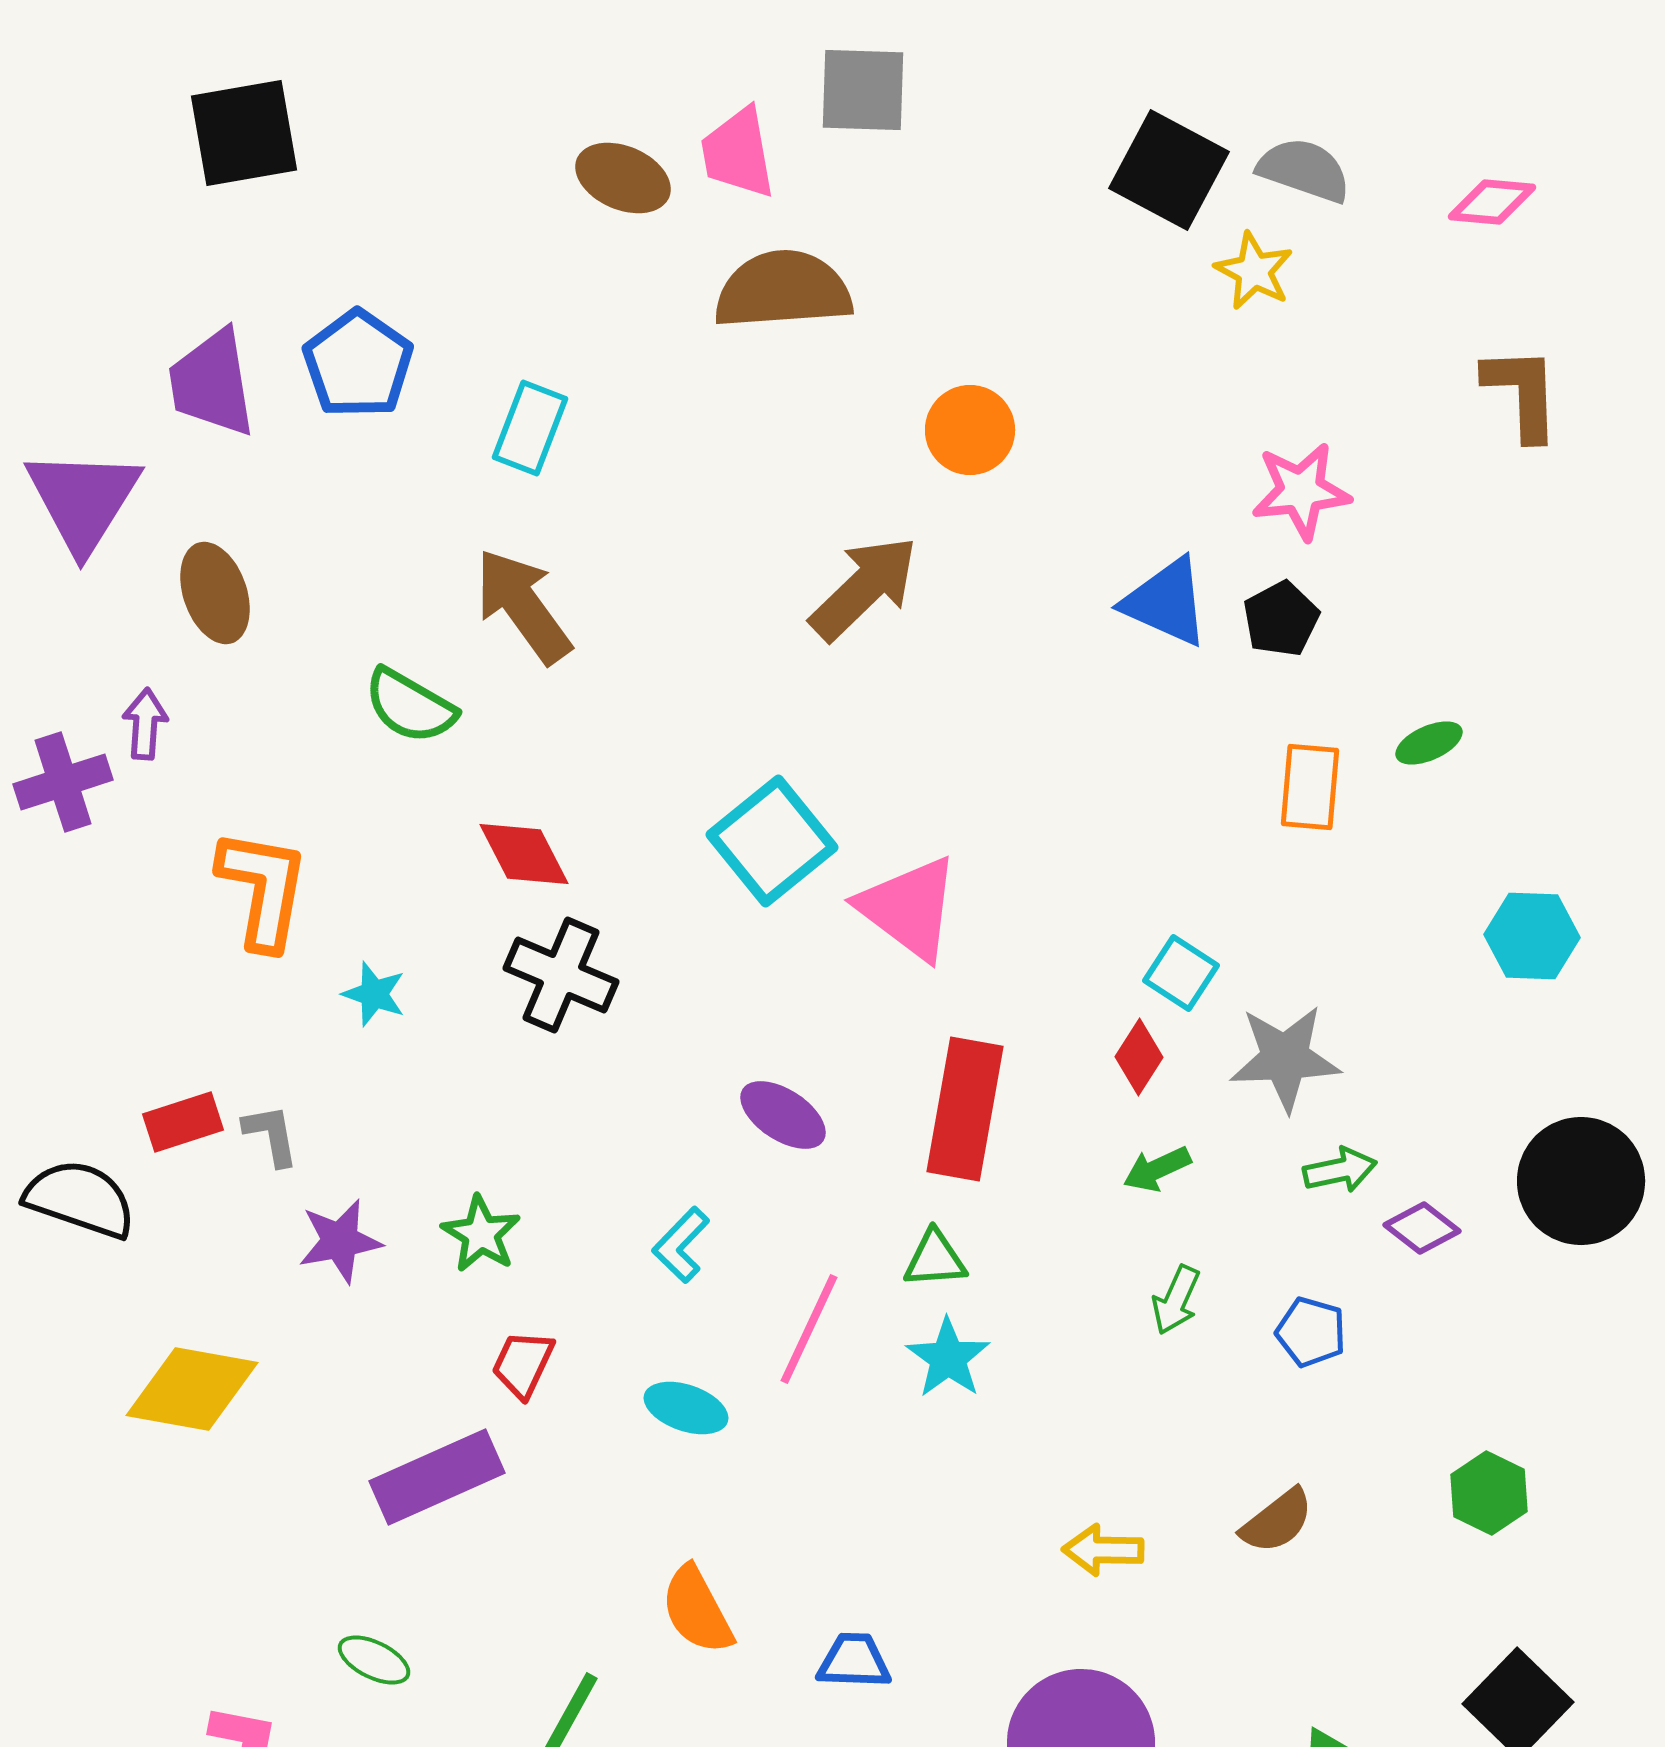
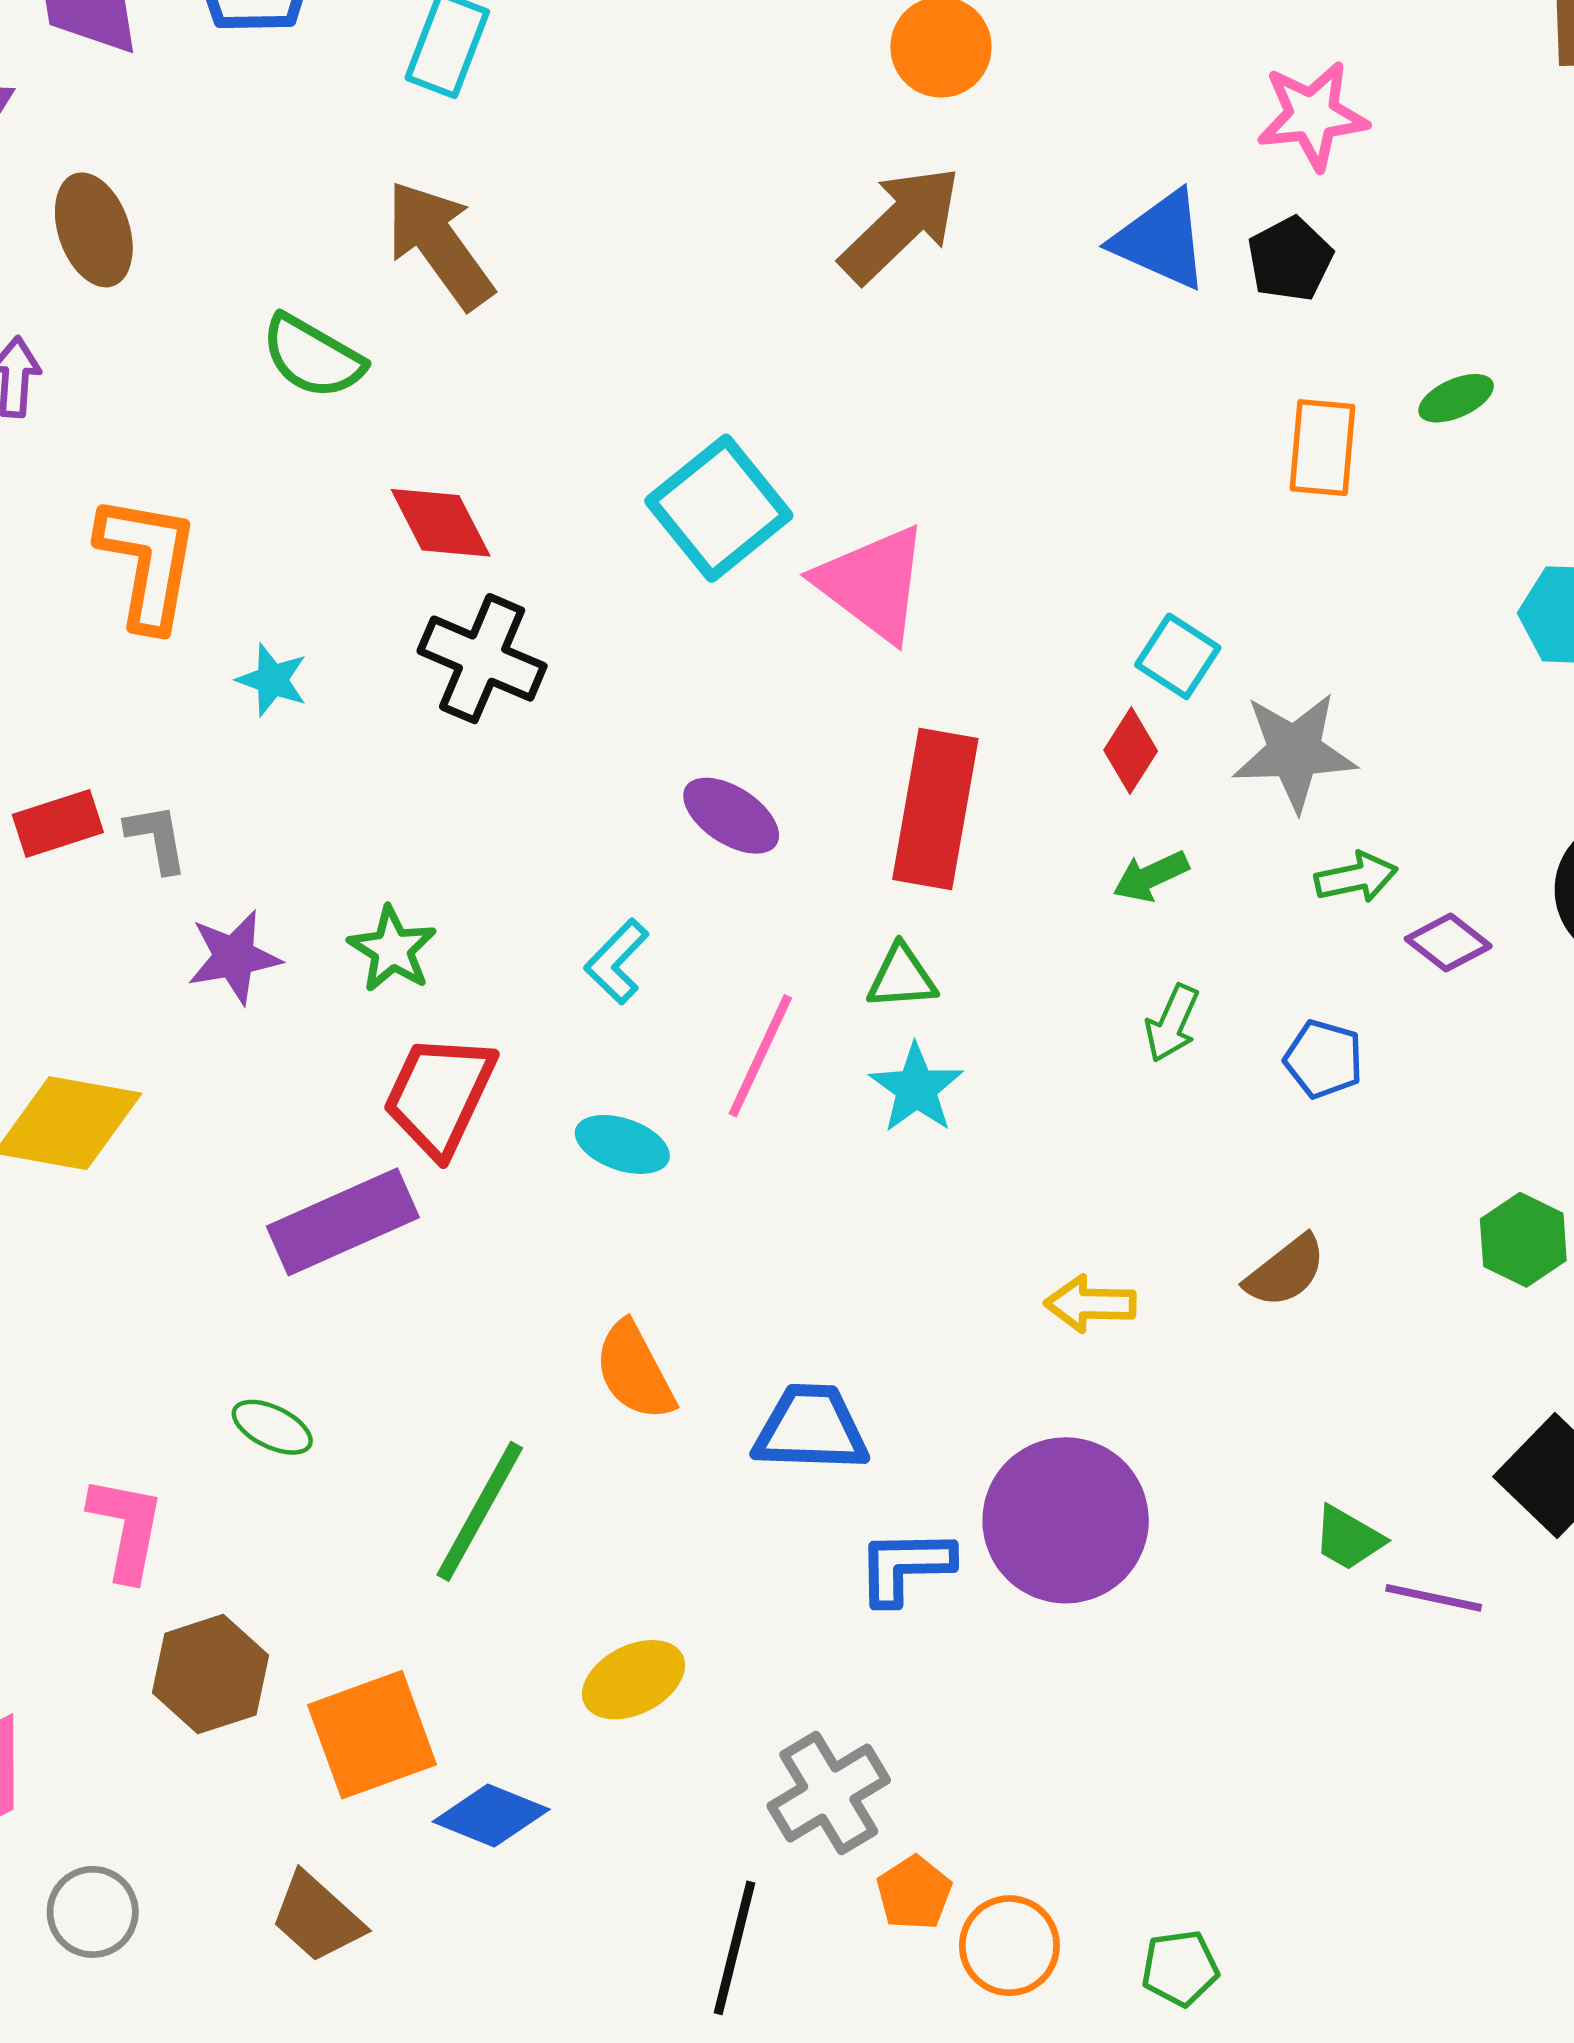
brown arrow: (864, 588) -> (901, 224), moved
red trapezoid: (523, 1364) -> (439, 1095), size x1.6
blue trapezoid: (854, 1661) -> (811, 1428), size x1.4

